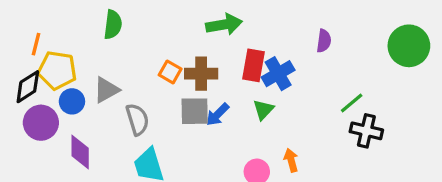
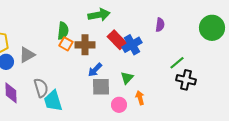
green semicircle: (113, 25) -> (63, 31), moved
red rectangle: (254, 65) -> (117, 40), turned -54
green triangle: (263, 110) -> (127, 78), moved
gray square: (195, 111) -> (101, 87), moved
gray semicircle: (137, 119) -> (41, 88), moved

